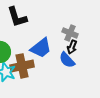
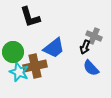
gray cross: (70, 33) -> (94, 36), moved
blue semicircle: (67, 60) -> (91, 68), moved

